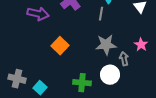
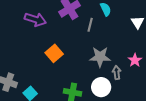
gray line: (101, 14) -> (90, 25), moved

